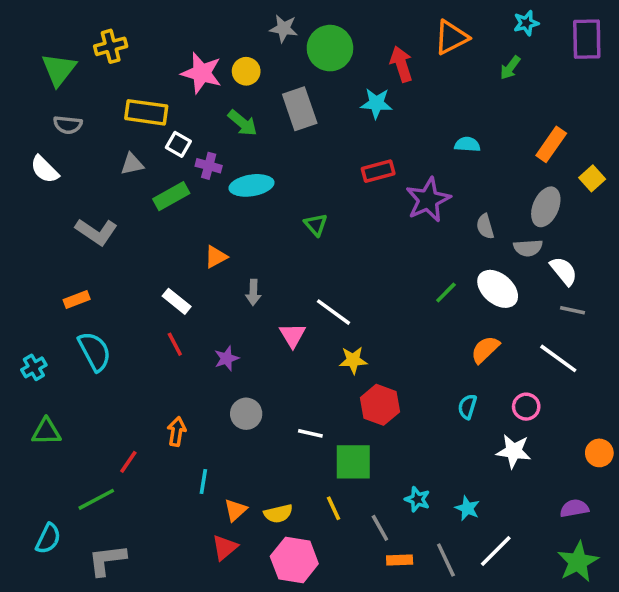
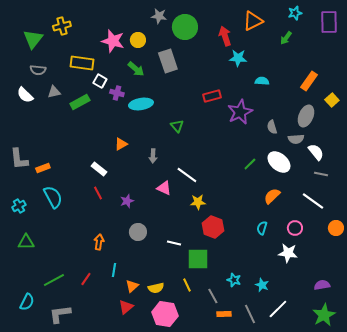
cyan star: (376, 103) -> (238, 58), moved
gray triangle: (132, 164) -> (54, 92), moved
green rectangle: (171, 196) -> (80, 102), moved
gray L-shape: (96, 232) -> (19, 159), moved, turned 50
gray arrow: (253, 292) -> (153, 156), moved
pink triangle: (293, 335) -> (164, 188), turned -35
orange circle: (599, 453) -> (336, 228), moved
red line: (128, 462) -> (86, 279), moved

